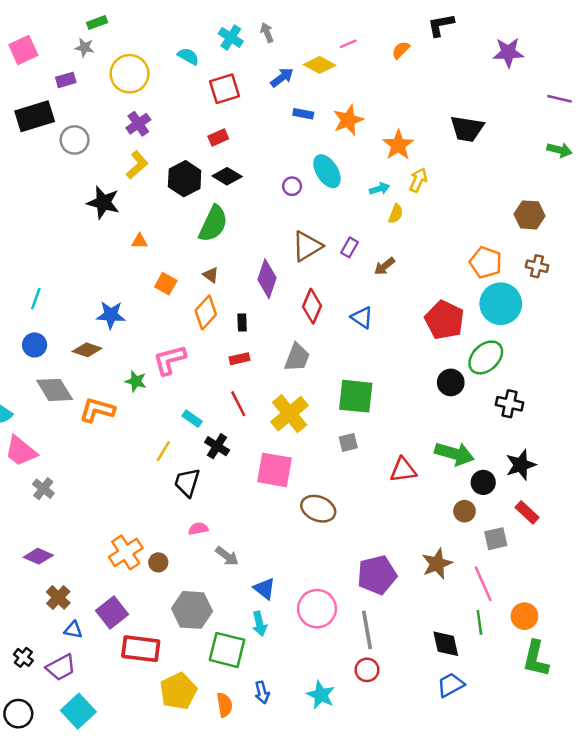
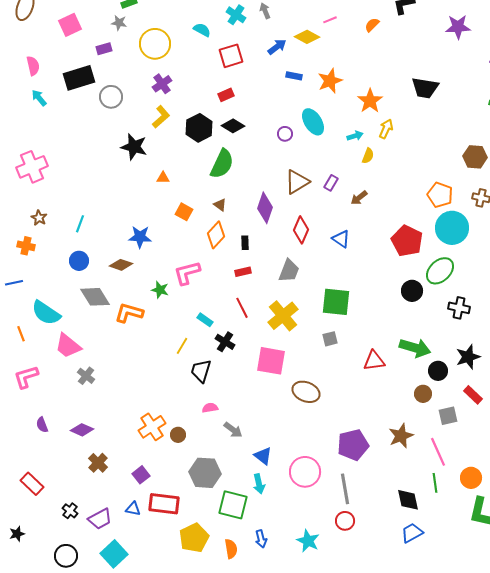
purple square: (112, 612) -> (141, 475), size x0.7
blue triangle: (73, 630) -> (133, 509), moved

